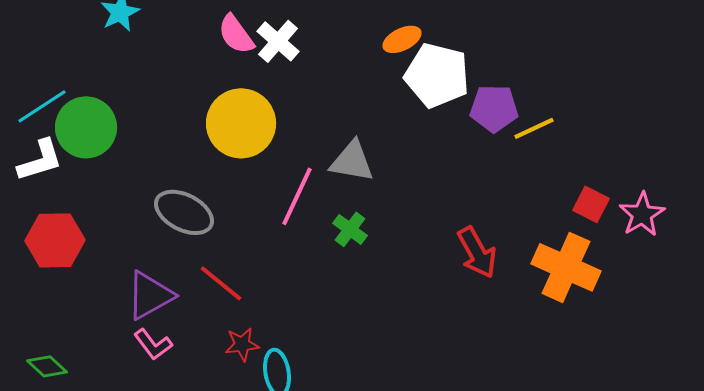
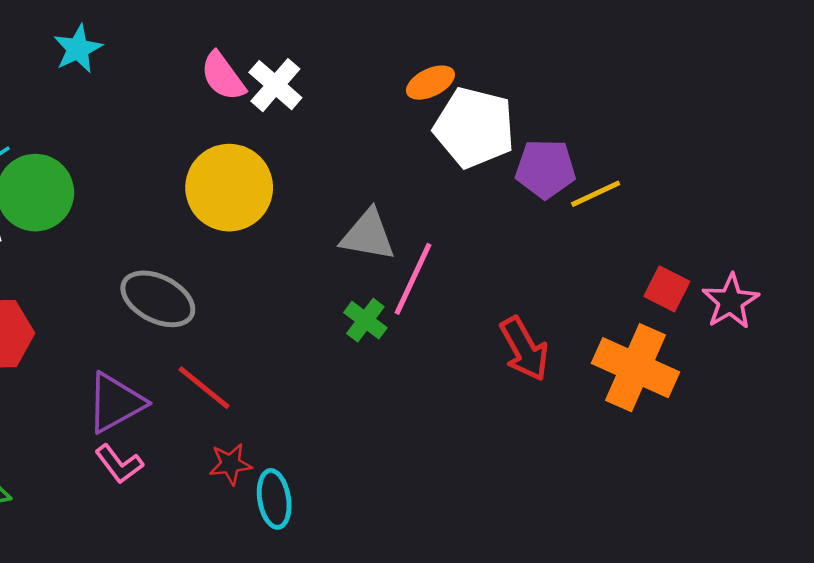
pink line: (297, 196) -> (413, 279), moved

